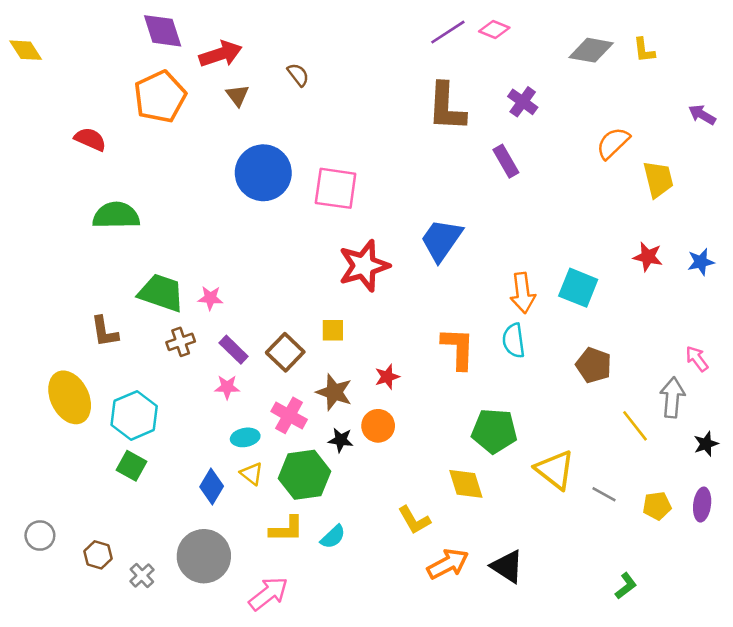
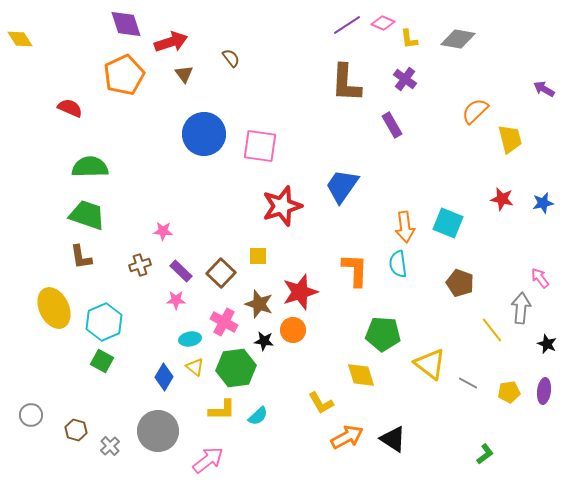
yellow L-shape: (644, 50) -> (409, 39), moved
green trapezoid: (161, 293) -> (87, 215), moved
red star: (387, 377) -> (300, 292), size x1.8
black star: (706, 444) -> (547, 344), turned -30

